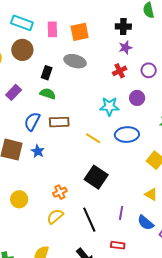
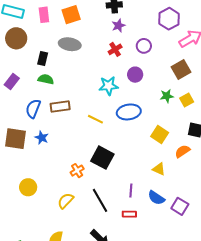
orange cross: (60, 192) -> (77, 171), moved
red rectangle: (118, 245) -> (129, 214), moved

